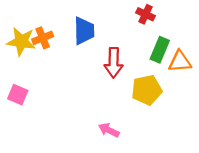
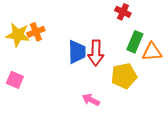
blue trapezoid: (84, 31) -> (77, 52), moved
pink arrow: (109, 130) -> (91, 100), moved

